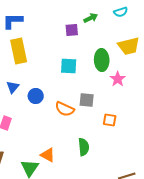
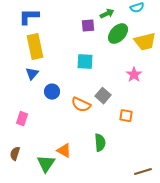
green ellipse: (102, 60) -> (118, 34), moved, turned 45
blue triangle: (13, 87) -> (32, 74), moved
gray square: (87, 100) -> (103, 96), turned 35

